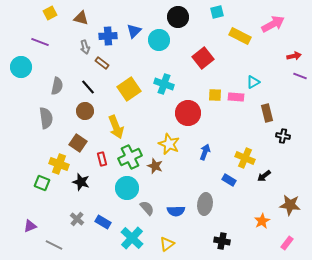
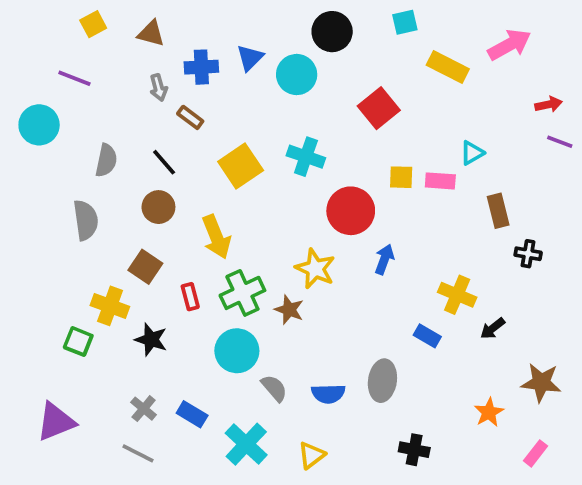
blue arrow: (205, 152) -> (384, 259), moved
purple triangle: (30, 226) -> (56, 422), size x1.6
gray line: (54, 245) -> (138, 453), moved

